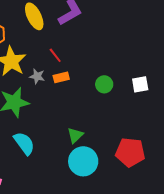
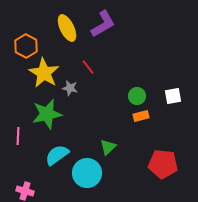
orange rectangle: (61, 77) -> (141, 116), moved
cyan semicircle: (24, 143) -> (57, 155), turned -90
cyan circle: (83, 161) -> (87, 173), moved

